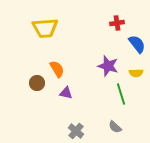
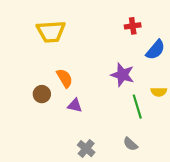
blue semicircle: (137, 44) -> (155, 50), turned 78
yellow semicircle: (136, 73) -> (159, 92), moved

